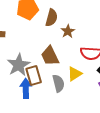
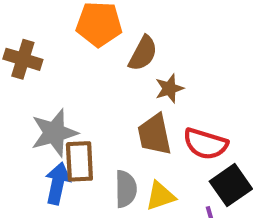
brown trapezoid: (50, 56) -> (154, 134), moved
yellow triangle: (75, 74) -> (160, 196), moved

